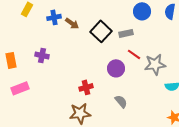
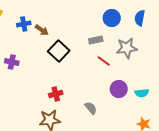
black square: (101, 31) -> (59, 51), moved
gray star: (155, 64) -> (127, 48), moved
purple circle: (116, 68) -> (119, 89), moved

